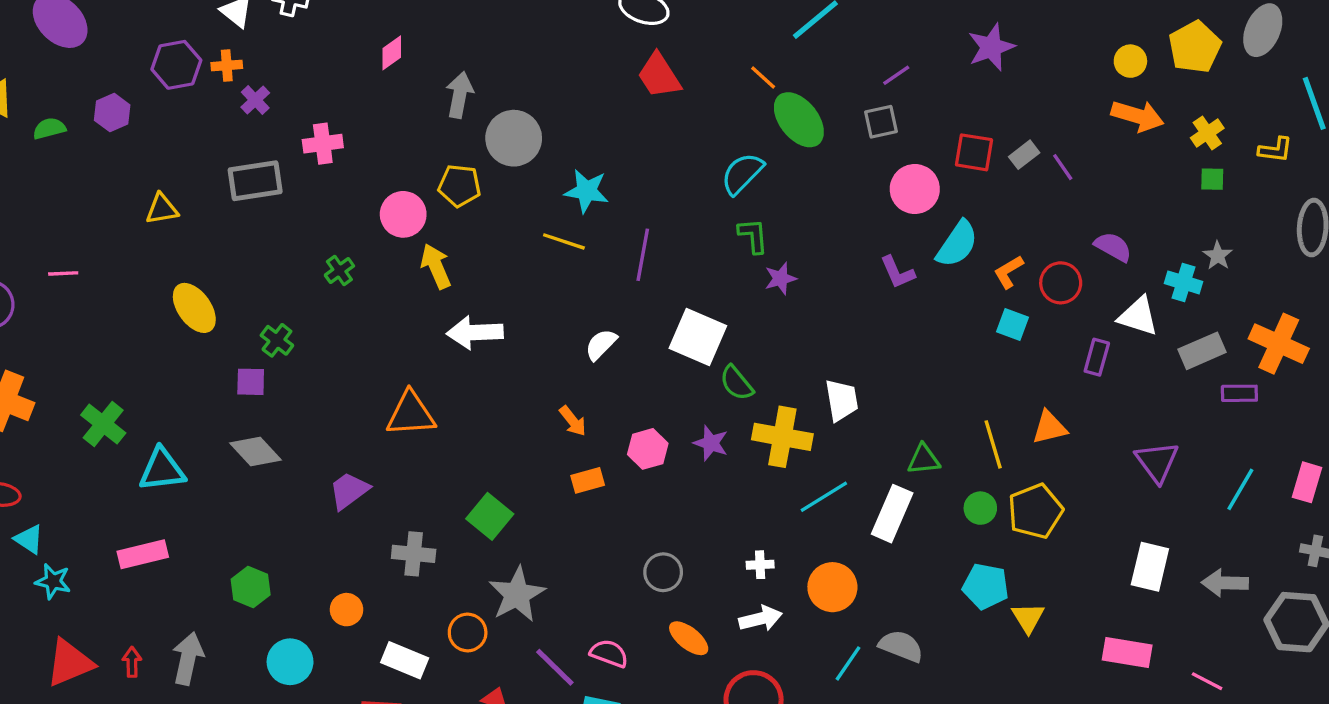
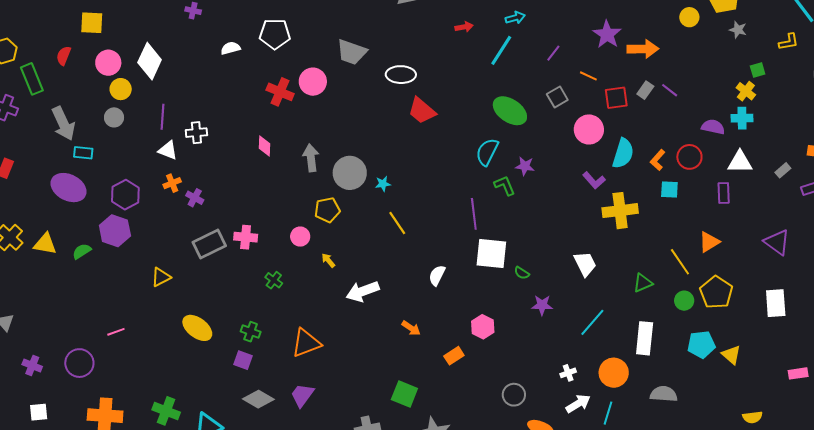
pink diamond: (392, 53) -> (264, 146), turned -35
purple hexagon: (176, 65) -> (125, 195), moved
purple line: (896, 75) -> (553, 53), moved
orange line: (763, 77) -> (588, 76), moved
purple hexagon: (112, 113) -> (115, 231), size x1.4
orange arrow: (1137, 116) -> (643, 49), moved
yellow cross: (1207, 133) -> (746, 91), moved
pink cross: (323, 144) -> (246, 237), moved, turned 30
cyan star: (587, 191) -> (383, 184), moved, size x0.6
pink circle: (403, 214) -> (300, 237), size x0.7
yellow line: (564, 241) -> (397, 223), turned 55
purple line: (643, 255) -> (474, 214), moved
gray star: (1218, 256) -> (738, 30), moved
yellow arrow: (436, 266) -> (328, 260), size x0.6
purple star: (780, 278) -> (525, 166), moved, turned -30
cyan cross: (1183, 282) -> (742, 118), moved
gray rectangle: (1202, 351) -> (783, 170), size x0.6
purple square: (251, 382) -> (243, 360), turned 36
green semicircle: (736, 383) -> (522, 273), size x0.7
orange triangle: (411, 414) -> (306, 343), moved
orange arrow: (573, 421) -> (411, 328), moved
yellow cross: (782, 437) -> (620, 211), moved
purple star: (711, 443) -> (542, 305), moved
purple trapezoid: (349, 491) -> (302, 395), moved
white rectangle: (892, 514) -> (645, 338), moved
white rectangle: (1150, 567) -> (776, 303), moved
pink rectangle: (1127, 653) -> (798, 373), moved, size x0.7
cyan line: (848, 663) -> (608, 413), moved

